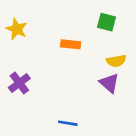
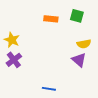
yellow star: (17, 29) -> (12, 40), moved
orange rectangle: (71, 44) -> (51, 19), moved

